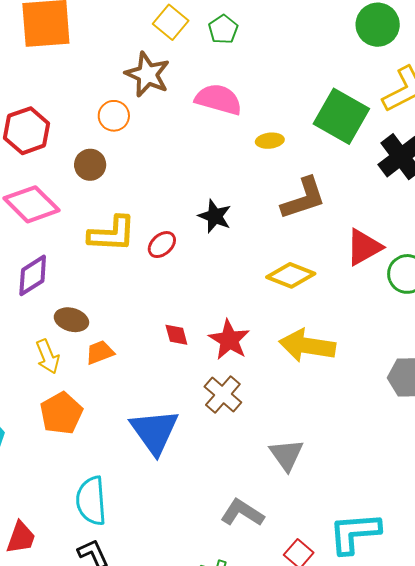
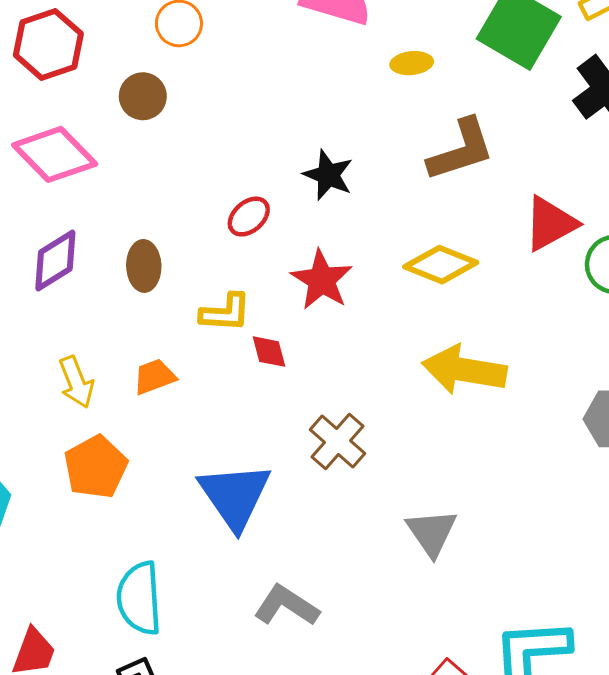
yellow L-shape: (112, 234) -> (225, 313), moved, size x0.7
brown ellipse: (71, 320) -> (144, 266), moved, turned 72
red star: (229, 340) -> (322, 280), moved
gray L-shape: (242, 513) -> (286, 606), moved

